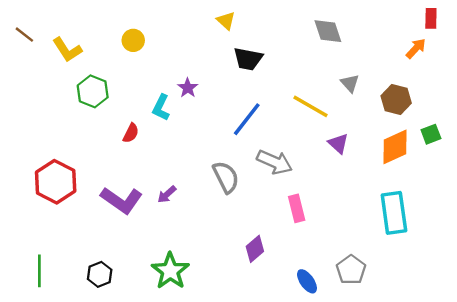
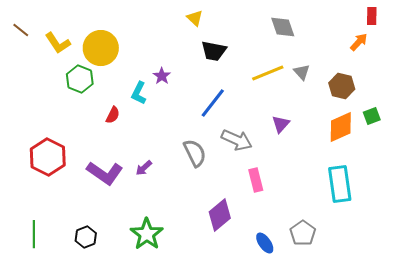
yellow circle: (133, 40) -> (101, 48), moved, size x1.8
yellow line: (310, 106) -> (268, 73), moved, turned -52
purple triangle: (338, 143) -> (281, 124), moved, turned 30
purple diamond: (255, 249) -> (220, 215), size x1.4

